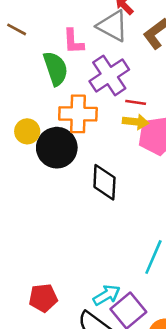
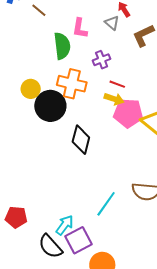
gray triangle: (113, 26) -> (112, 23), size x0.6
purple cross: (109, 75) -> (102, 60), size x0.6
cyan arrow: (107, 295) -> (65, 225), turned -35

